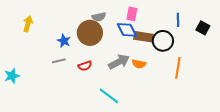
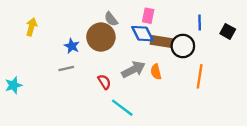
gray semicircle: (99, 17) -> (111, 19), turned 64
orange semicircle: (139, 64) -> (156, 72), turned 64
red semicircle: (85, 66) -> (104, 82), moved, turned -104

